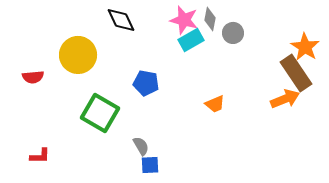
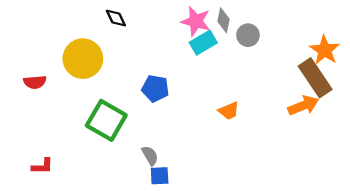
black diamond: (121, 20) -> (116, 18), moved, size x0.7

